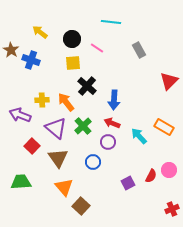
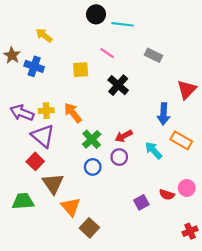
black circle: (72, 39) -> (96, 14), moved
gray rectangle: (139, 50) -> (154, 55), turned -35
black cross: (87, 86) -> (118, 85), moved
blue arrow: (114, 100) -> (163, 114), moved
purple arrow: (20, 115) -> (22, 113), moved
red arrow: (112, 123) -> (124, 136), turned -49
purple triangle: (56, 128) -> (43, 136), moved
brown triangle: (58, 158) -> (53, 184), moved
blue circle: (93, 162) -> (93, 167), moved
red semicircle: (151, 176) -> (167, 195), turned 80

